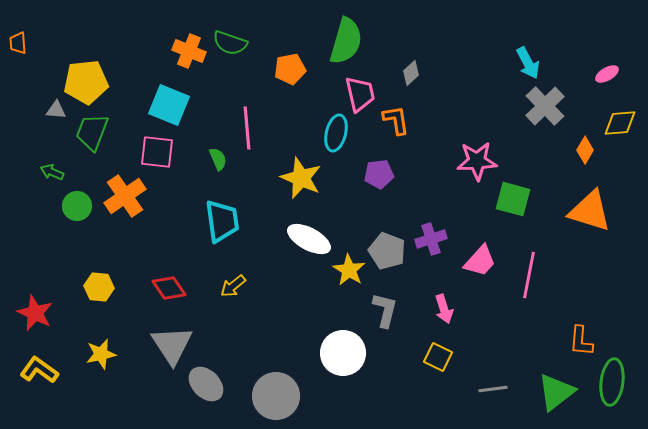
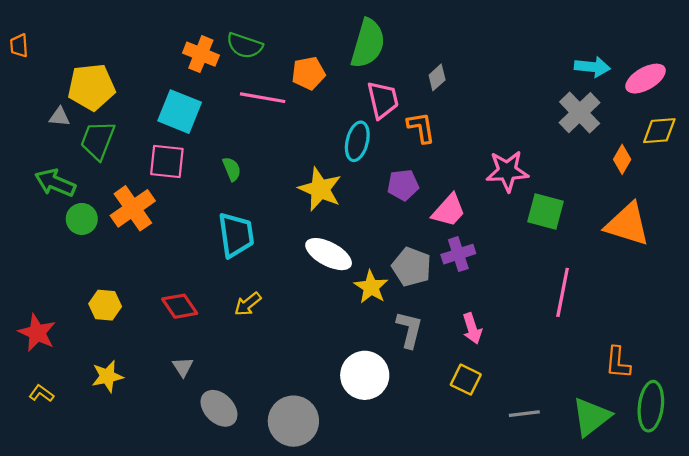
cyan arrow: (528, 63) -> (592, 67), moved, turned -56
pink ellipse: (607, 74) -> (646, 79), size x1.6
pink line: (247, 128) -> (263, 98), moved, turned -75
green arrow: (52, 172) -> (55, 183), size x1.6
pink trapezoid: (480, 261) -> (449, 210), moved
gray triangle: (172, 345) -> (183, 367), size x0.5
yellow L-shape: (39, 370) -> (41, 393), size x0.6

